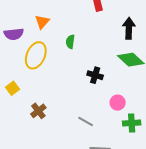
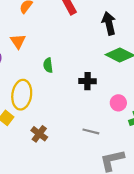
green semicircle: (70, 42) -> (48, 65), moved
yellow ellipse: (36, 55) -> (22, 95), moved

